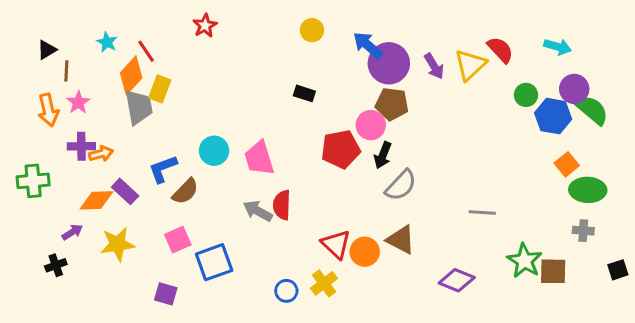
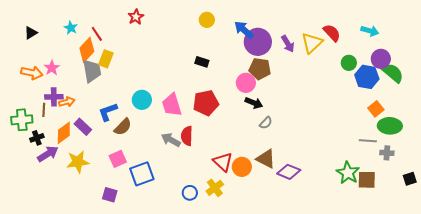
brown line: (66, 71) -> (44, 110), moved
orange arrow: (48, 110) -> (32, 73), turned -65
red pentagon: (341, 149) -> (206, 103), moved
black arrow: (383, 155) -> (254, 103), turned -90
gray semicircle: (401, 185) -> (266, 123), size x0.6
orange diamond: (96, 200) -> (64, 133), turned -35
gray line: (482, 213) -> (368, 141), moved
purple arrow: (72, 232) -> (48, 154), size x1.5
black cross: (56, 265) -> (37, 138), moved
purple diamond: (457, 280) -> (289, 172), moved

